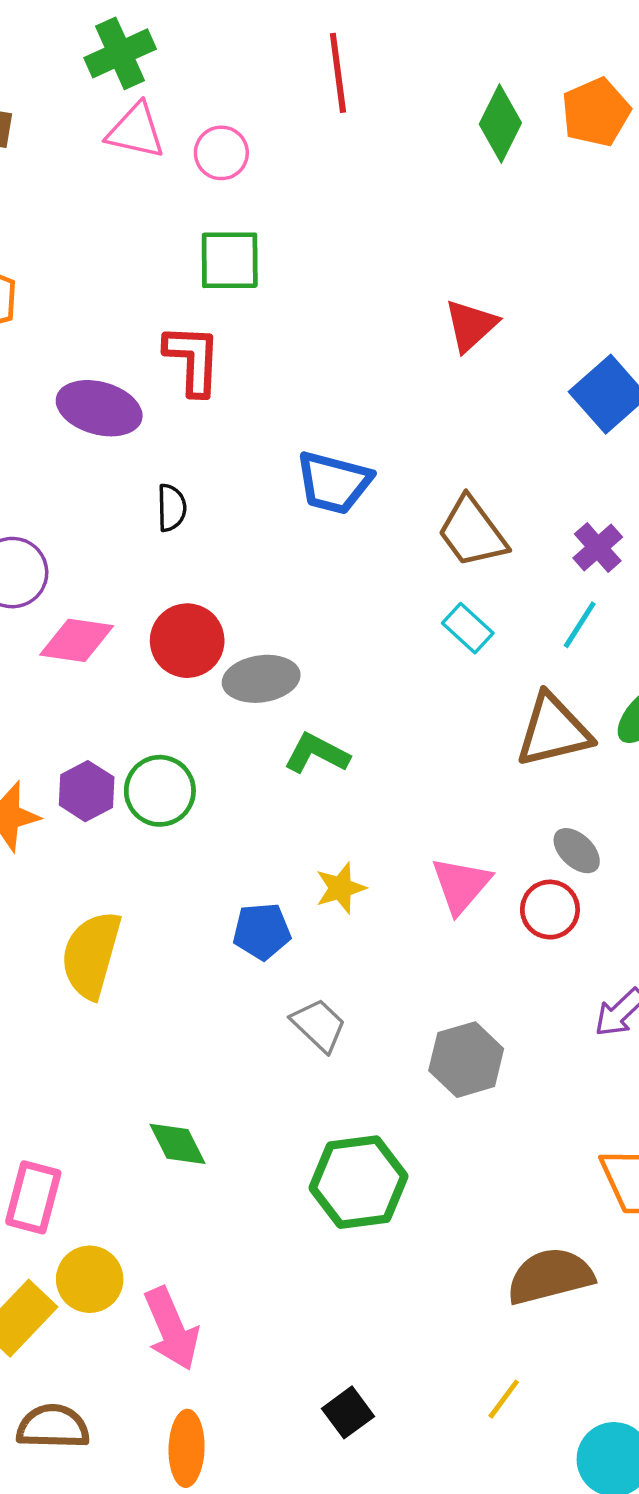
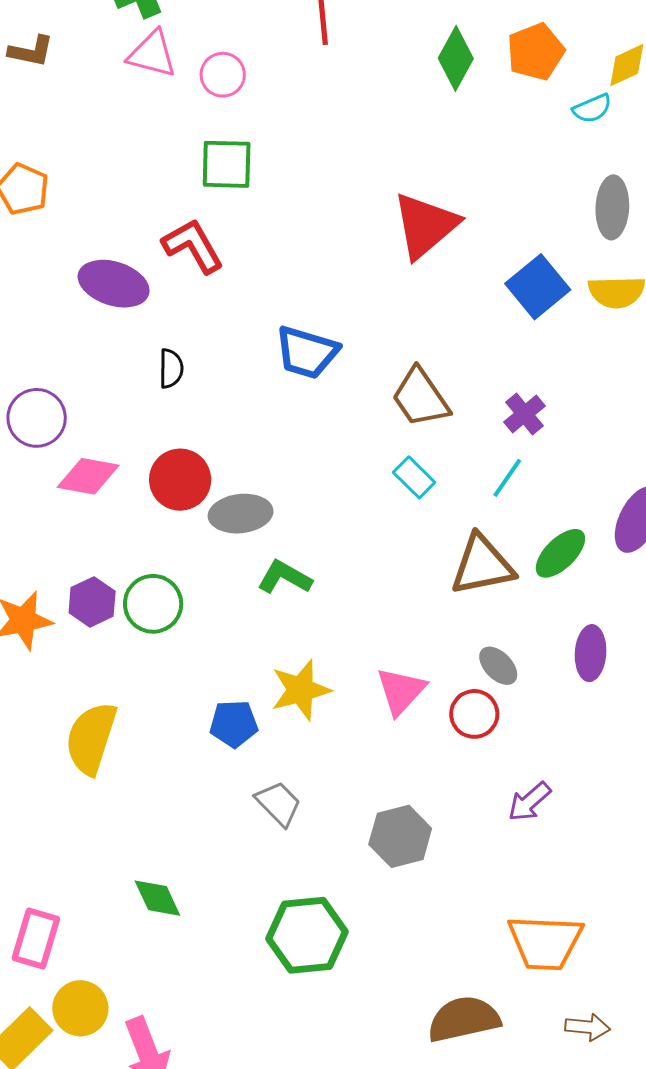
red triangle: (471, 325) -> (425, 225), size x1.5
red L-shape: (193, 360) -> (193, 246), turned -34
yellow star: (341, 888) -> (301, 690), size x1.4

